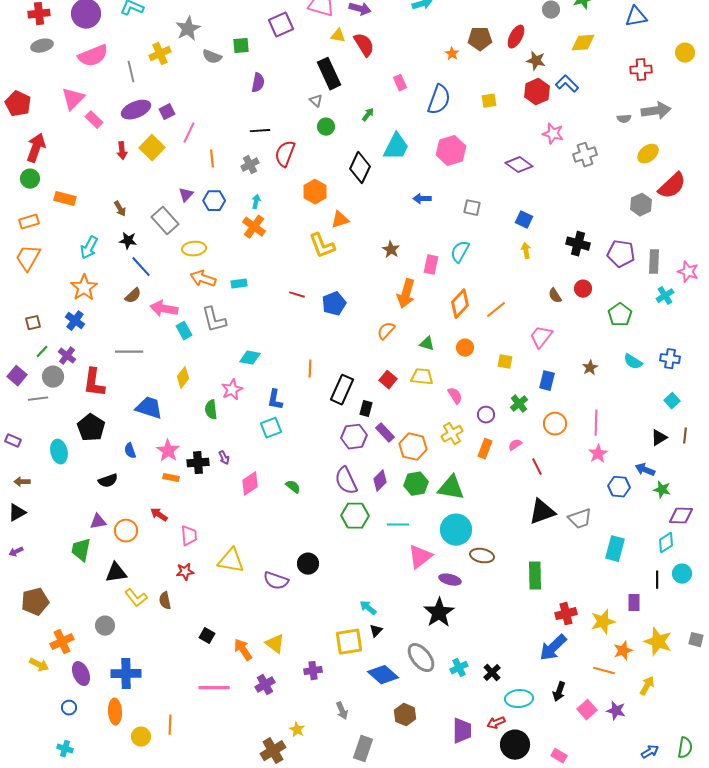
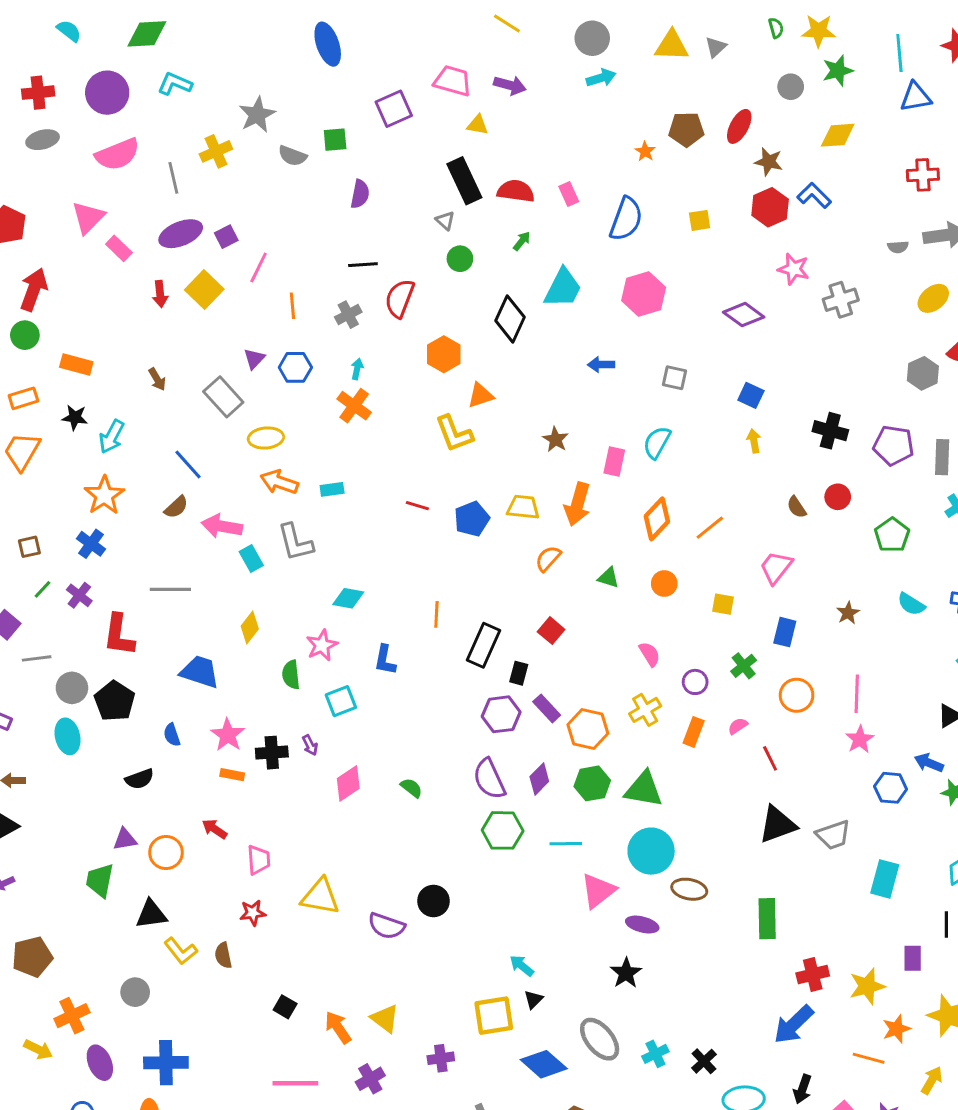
red semicircle: (364, 45) -> (516, 191), moved, turned -50
black star: (128, 241) -> (75, 417), moved
gray circle: (53, 377) -> (72, 688), moved
yellow trapezoid: (422, 377) -> (523, 507), moved
cyan square: (271, 428) -> (341, 701), moved
black star: (439, 613) -> (626, 973), size x0.7

